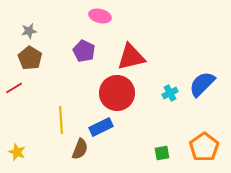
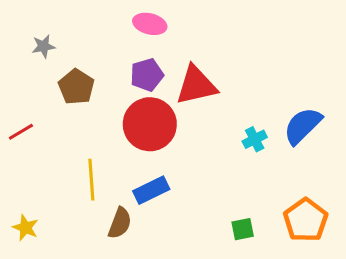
purple pentagon: (84, 51) -> (147, 75), moved, turned 30
brown pentagon: (30, 58) -> (76, 87), moved
red circle: (117, 93) -> (150, 124), moved

